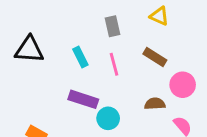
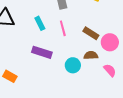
brown rectangle: (155, 57) -> (91, 33), moved
cyan circle: (108, 118) -> (73, 65), moved

